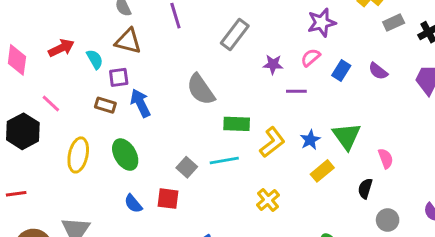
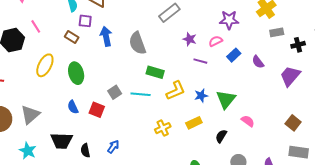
blue arrow: (140, 103) -> (106, 36), moved
pink semicircle: (386, 158) -> (248, 121), turned -48
yellow rectangle: (322, 171) -> (194, 123), moved
black semicircle: (365, 189) -> (221, 136), moved

